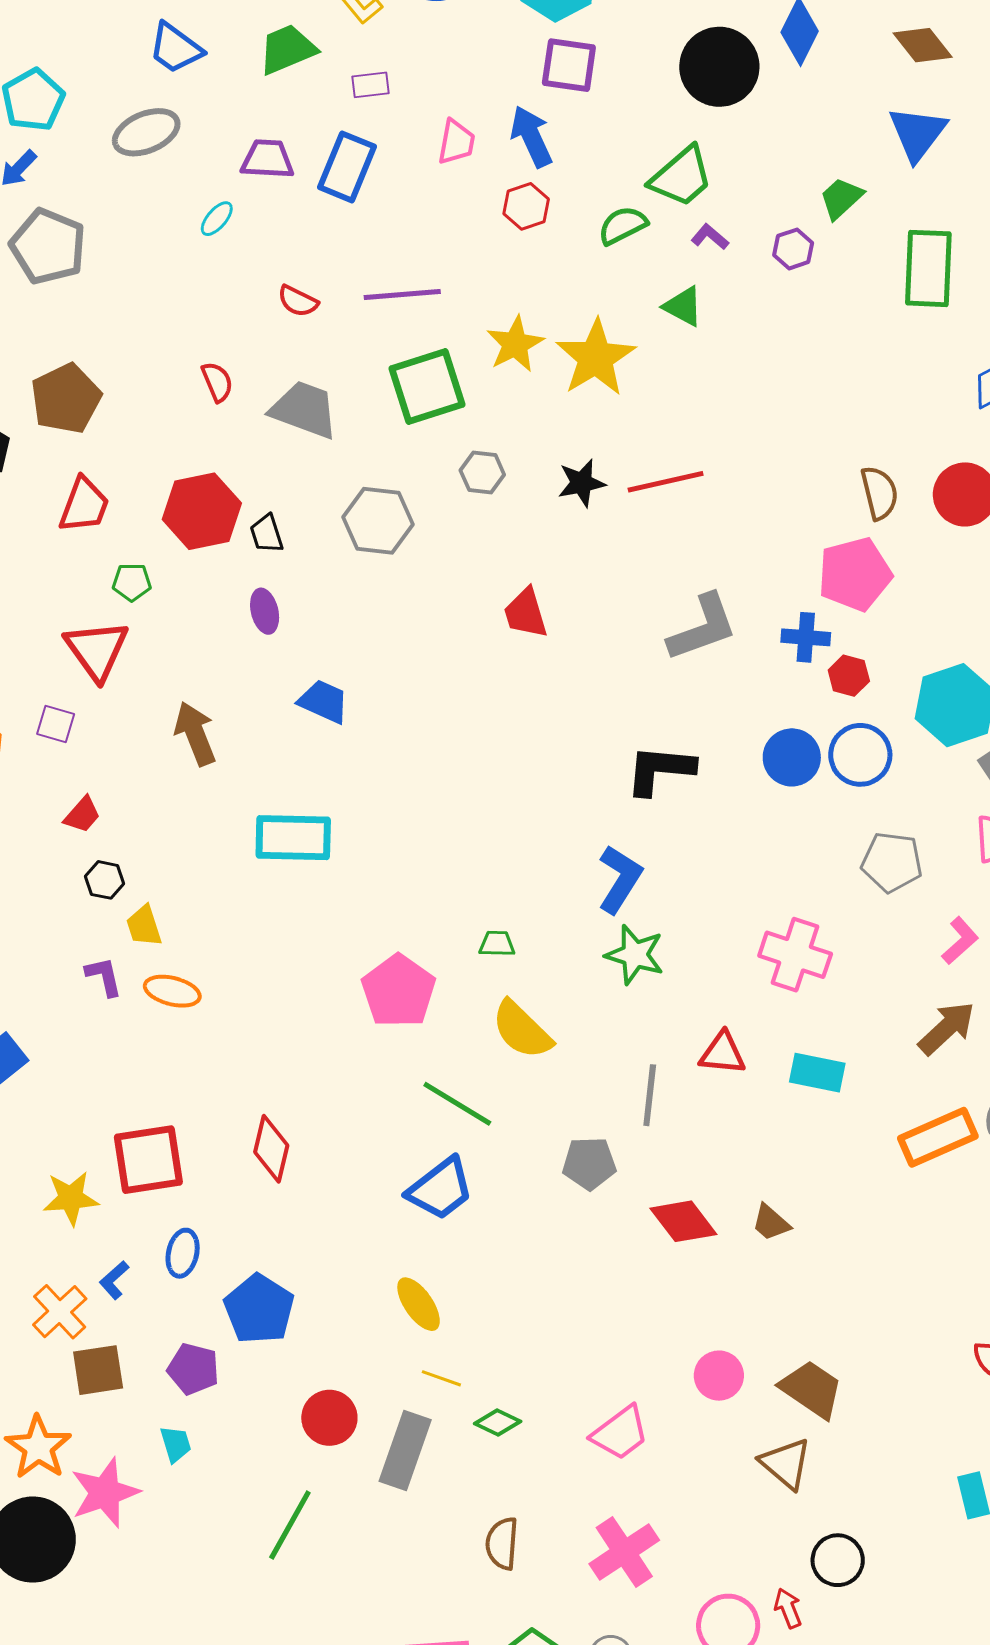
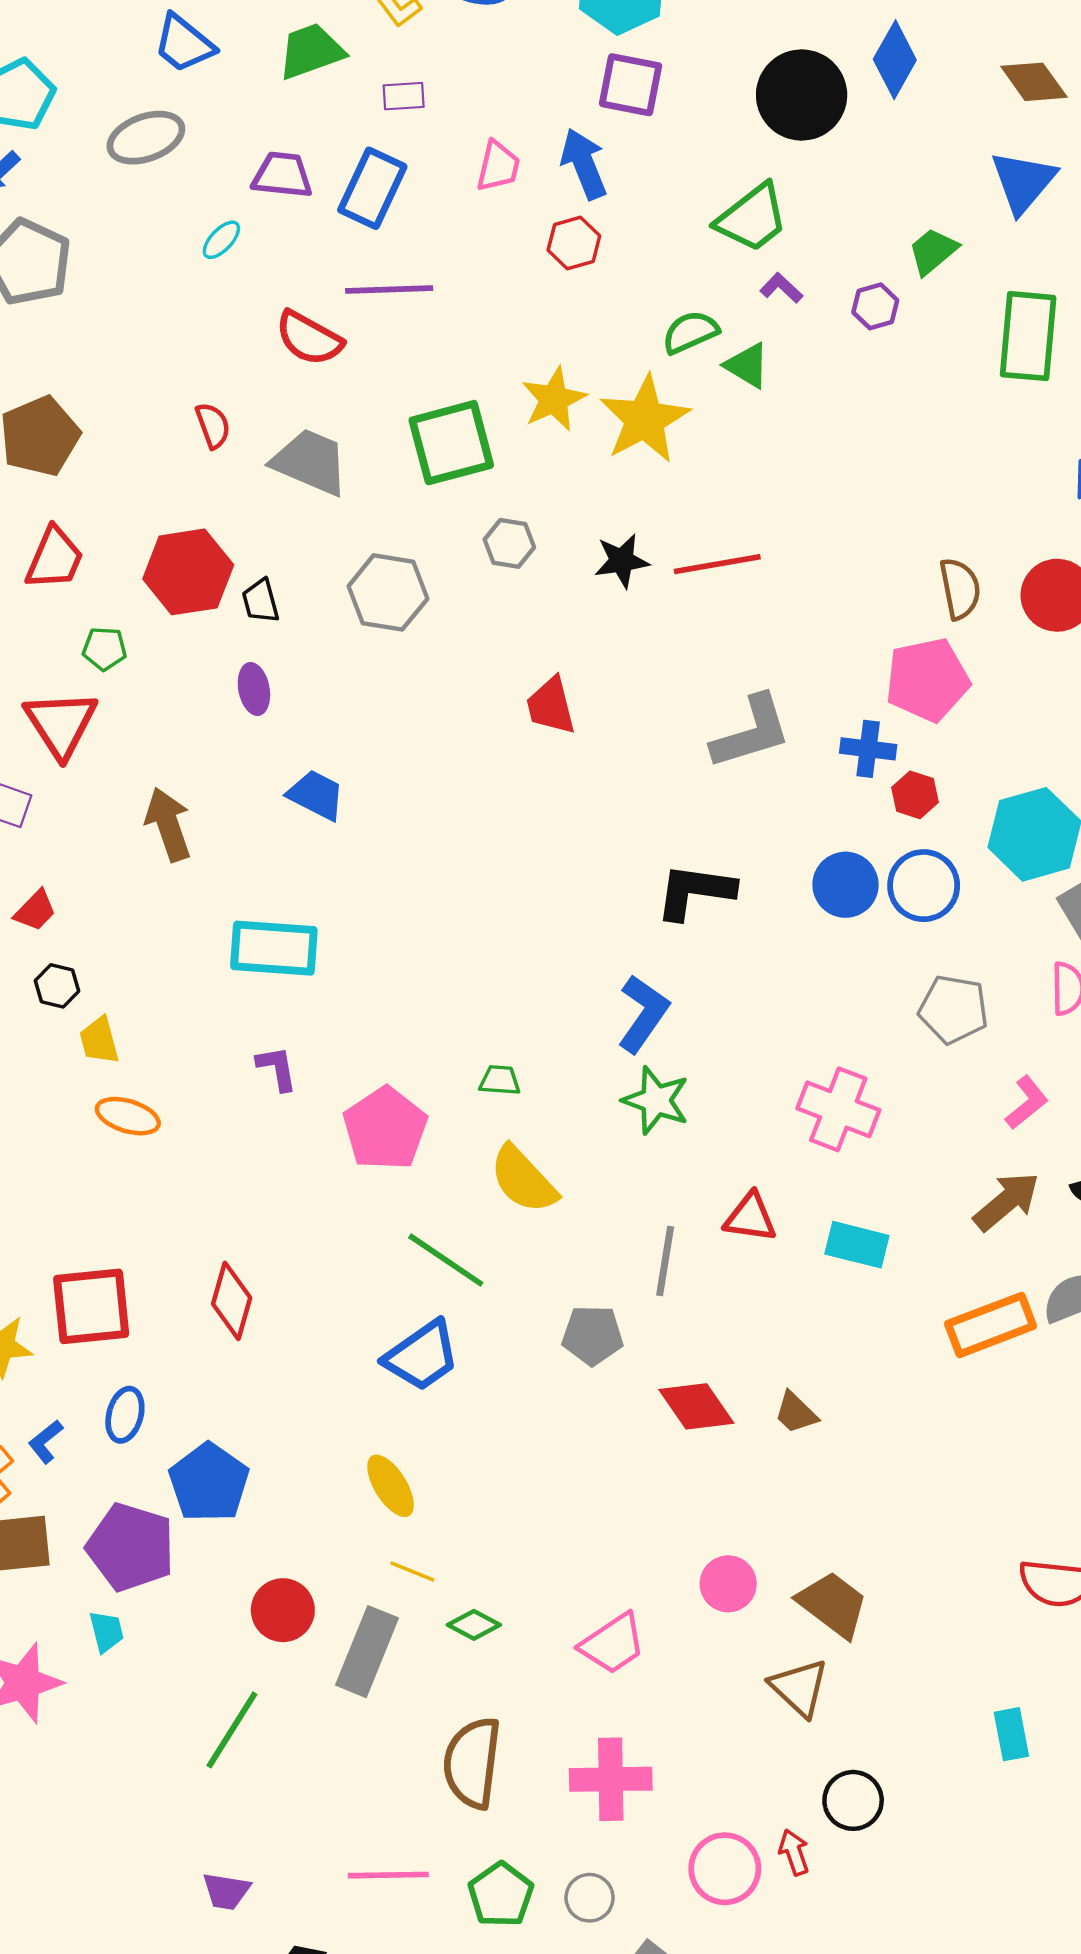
green semicircle: (623, 225) -> (690, 332), moved
purple line: (402, 294) -> (389, 289), moved
red semicircle: (298, 301) -> (309, 338), size x1.5
purple L-shape: (104, 976) -> (277, 1068), moved
purple pentagon: (193, 1369) -> (131, 1547), size x1.5
brown semicircle: (502, 1543) -> (472, 1763), size x1.5
pink cross: (624, 1552) -> (611, 1779), turned 30

